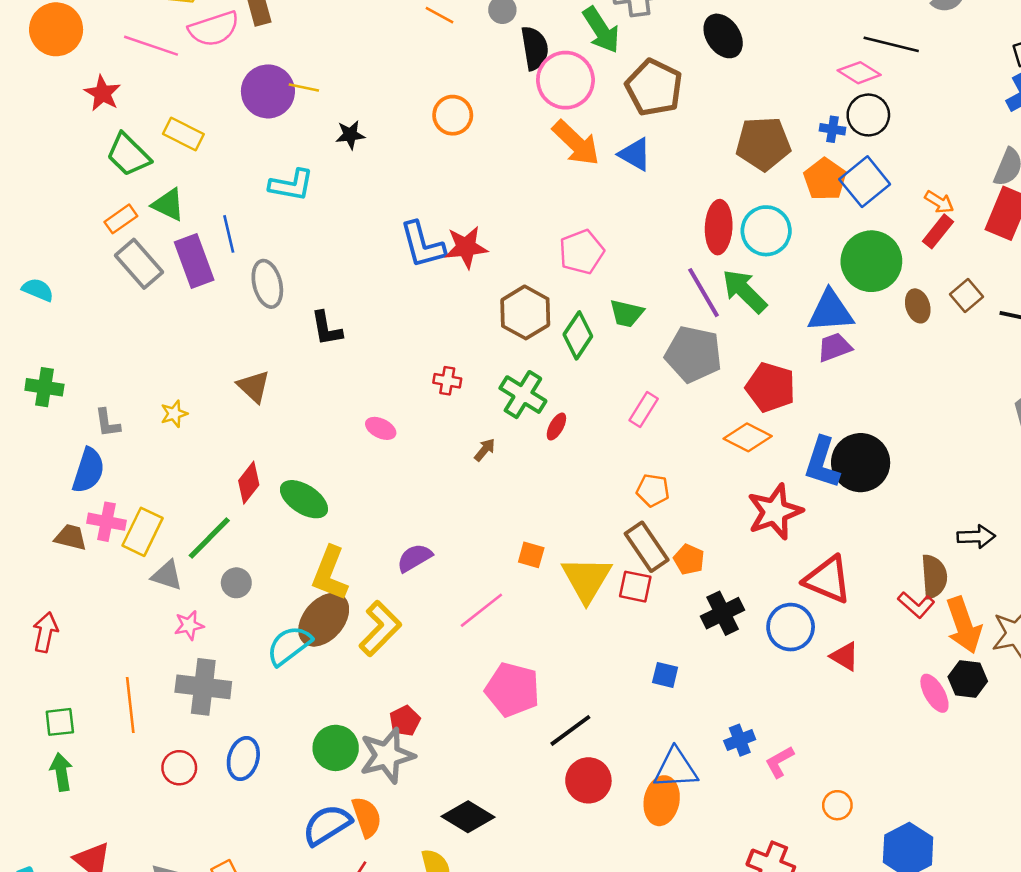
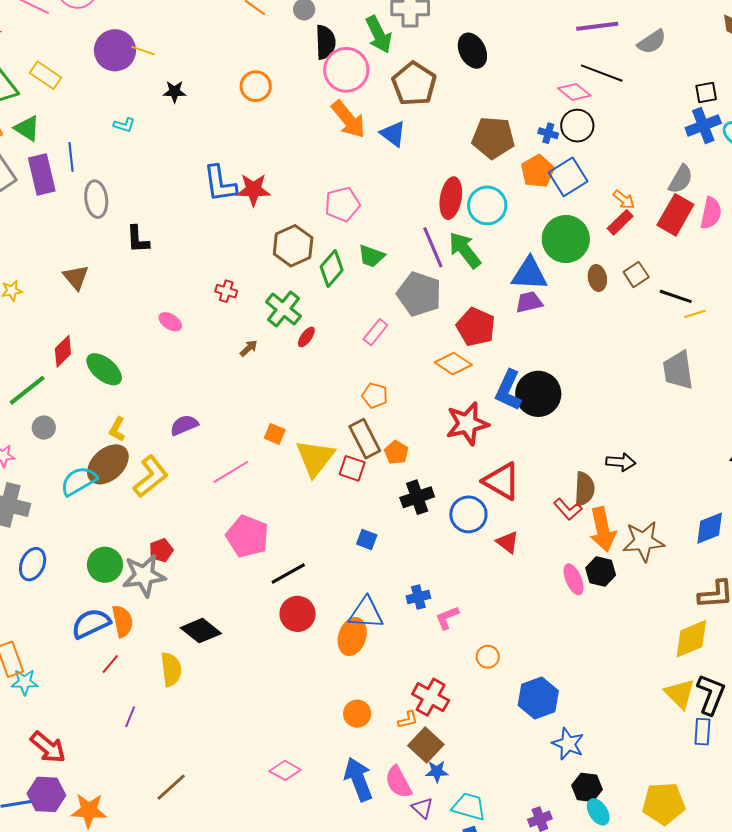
cyan L-shape: (291, 185) -> (124, 125), size x0.6
yellow L-shape: (330, 574) -> (117, 429), size x0.6

